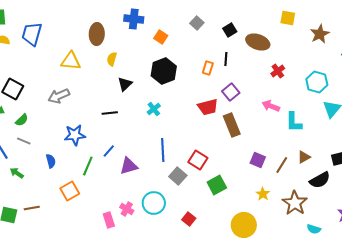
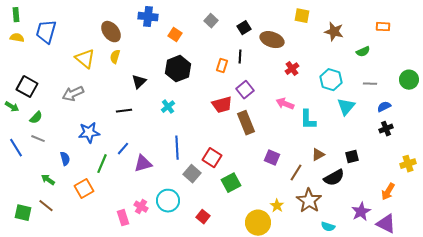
brown ellipse: (97, 34) -> (111, 32), turned -40
brown star: (320, 34) -> (334, 32), turned -30
yellow semicircle: (112, 59) -> (115, 57), moved
yellow triangle: (71, 61) -> (85, 59), turned 35
brown line: (282, 165) -> (296, 173), moved
green arrow: (17, 173) -> (48, 180), moved
yellow star: (263, 194) -> (277, 206), moved
brown line: (32, 208) -> (46, 206), turned 49

